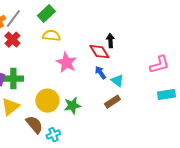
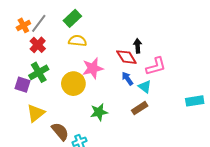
pink star: (66, 63) -> (93, 68), turned 30
pink L-shape: (159, 65) -> (156, 66), moved
green cross: (13, 79) -> (39, 72), moved, turned -30
yellow circle: (47, 101) -> (73, 84), moved

